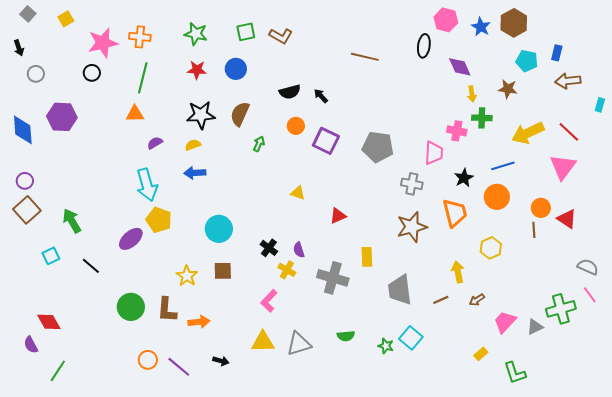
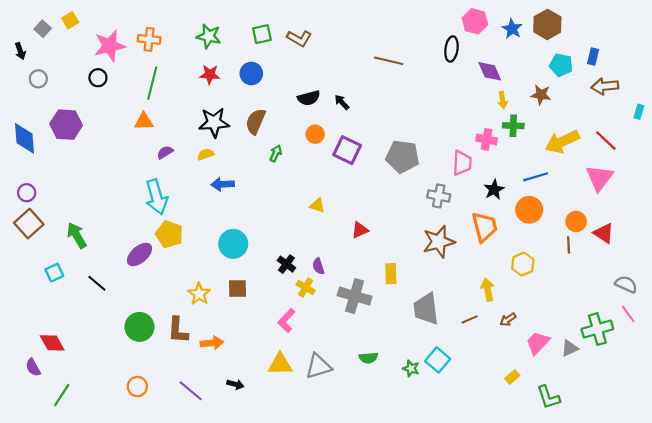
gray square: (28, 14) -> (43, 29), moved
blue arrow: (195, 173) -> (223, 184), moved
orange circle: (148, 360) -> (137, 387), moved

